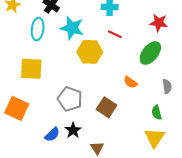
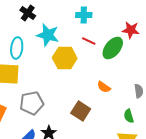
cyan ellipse: (38, 29) -> (17, 48), moved
green ellipse: (150, 53) -> (113, 48), moved
gray pentagon: (70, 99) -> (32, 103), moved, turned -30

